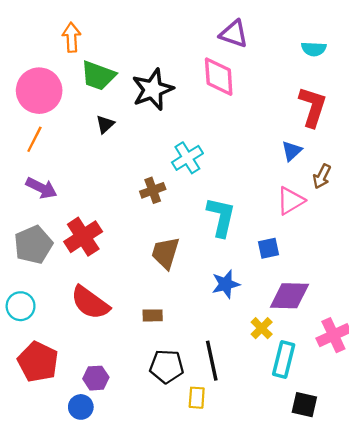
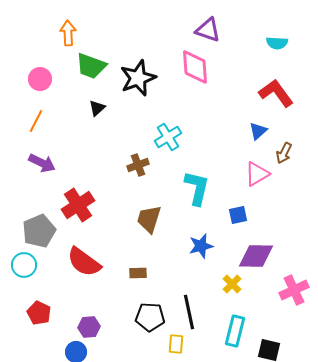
pink circle: (39, 91) -> (40, 79), size x0.6
red L-shape: (313, 107) -> (276, 93), turned -54
gray pentagon: (33, 245) -> (39, 231), moved
cyan rectangle: (284, 359) -> (235, 331), moved
red pentagon: (38, 362) -> (39, 313), size x0.7

